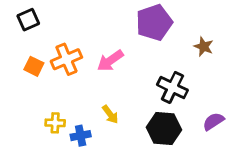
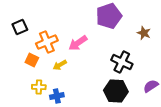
black square: (28, 20) -> (20, 27), moved
orange square: (34, 66) -> (32, 60), moved
yellow arrow: (110, 114) -> (60, 65), moved, turned 96

